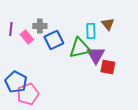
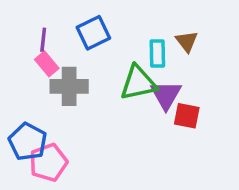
gray cross: (40, 26) -> (69, 86), moved, size x1.5
purple line: (11, 29) -> (43, 40), moved
blue square: (54, 40) -> (93, 33), moved

